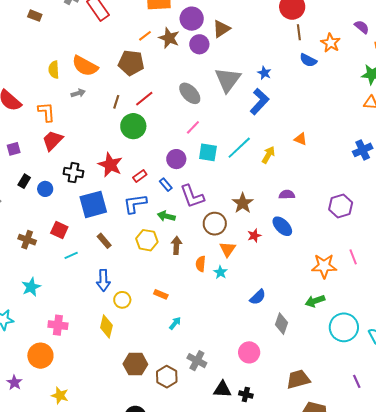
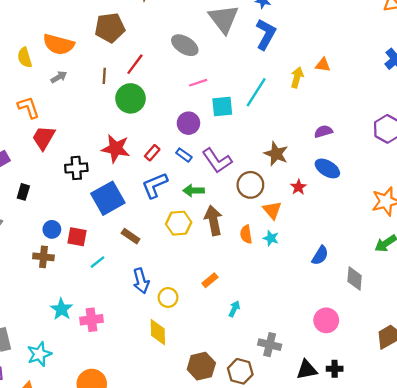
pink line: (193, 127) -> (198, 83), turned 42
yellow arrow: (268, 155) -> (297, 77), moved
blue circle: (45, 189) -> (52, 229), moved
brown arrow: (176, 245) -> (213, 220), size x1.4
orange rectangle: (161, 294) -> (210, 280), turned -48
pink cross: (58, 325) -> (92, 320), moved

